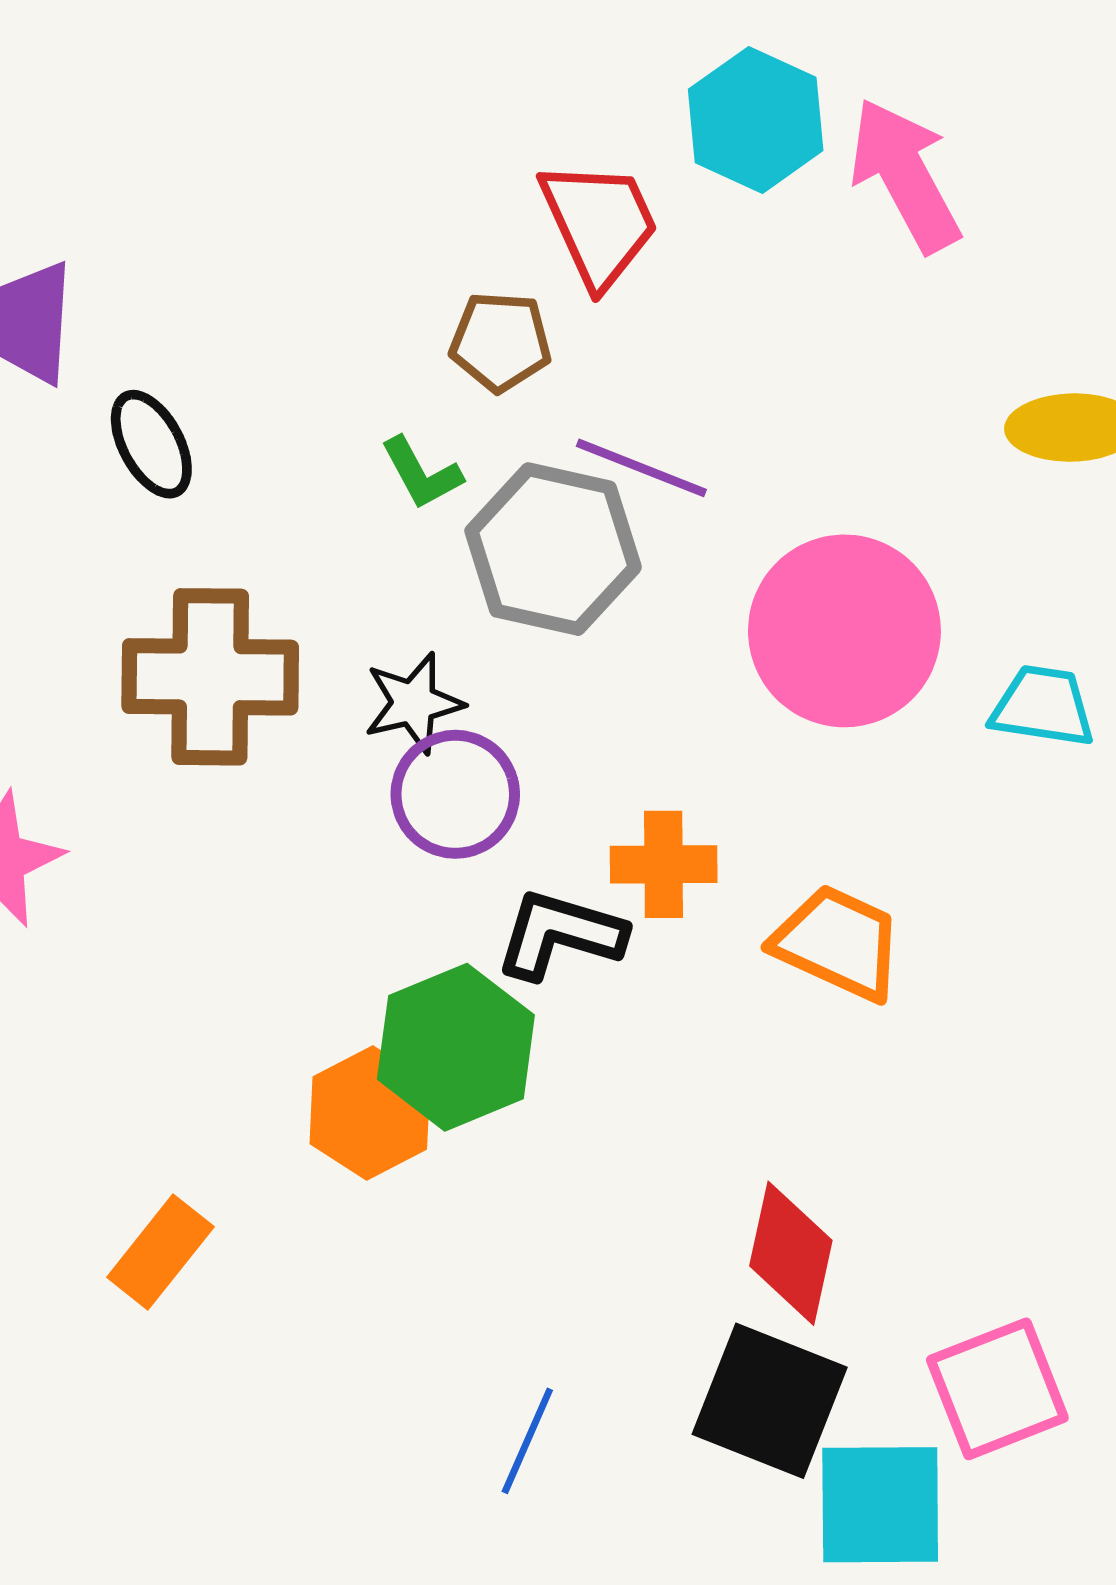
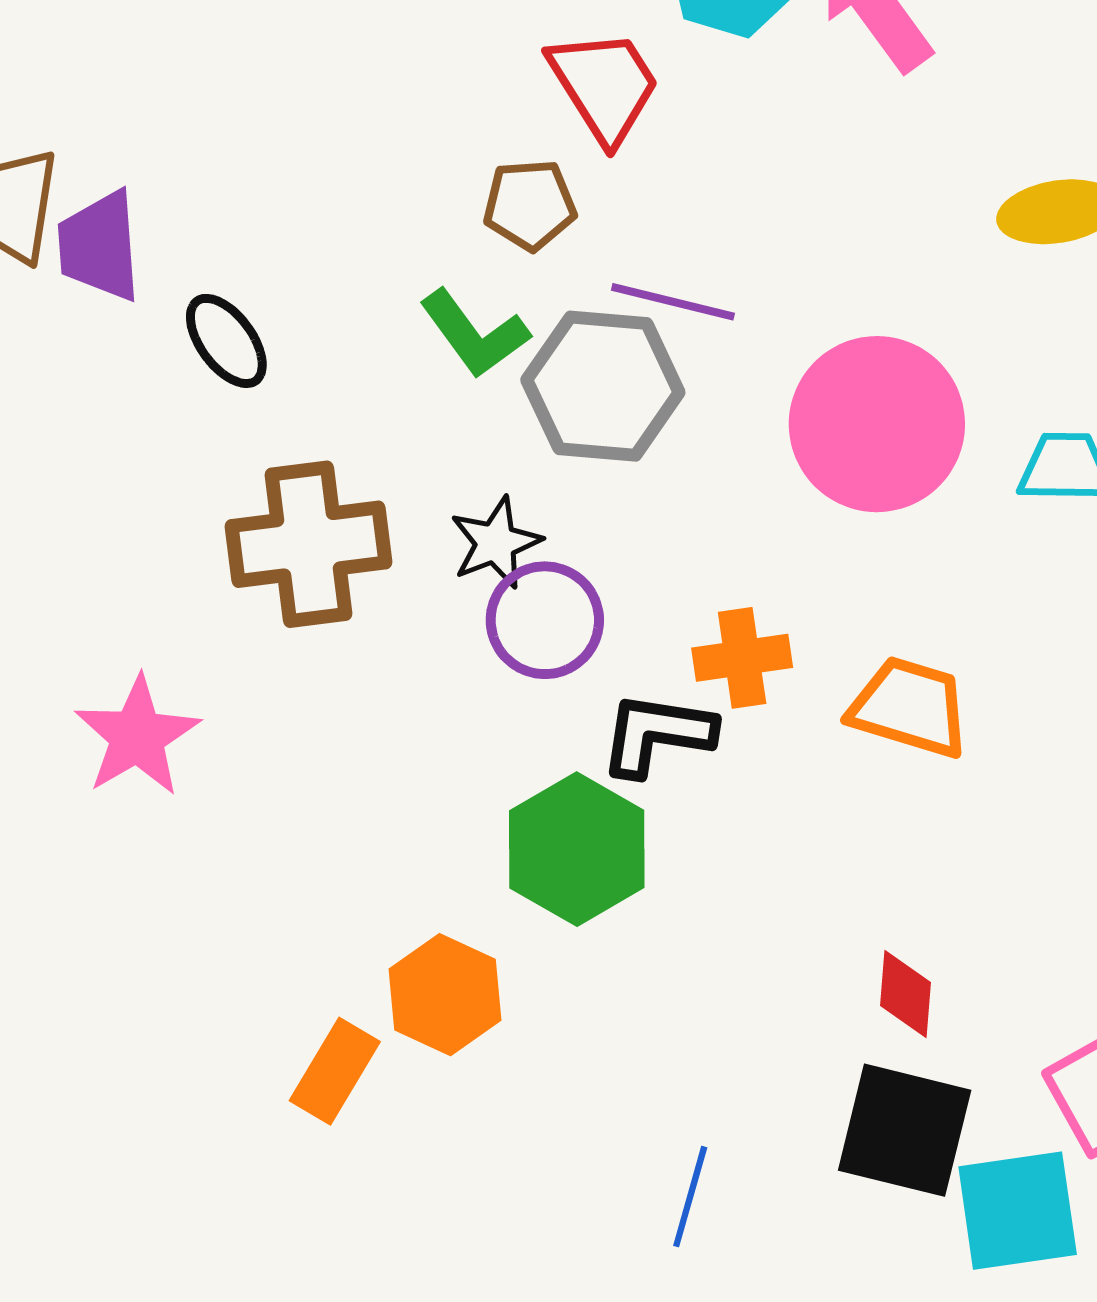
green L-shape: (421, 473) -> (474, 334), size x1.4
orange hexagon: (370, 1113) -> (445, 995), moved
red diamond: (791, 1253) -> (906, 994), size x0.7

